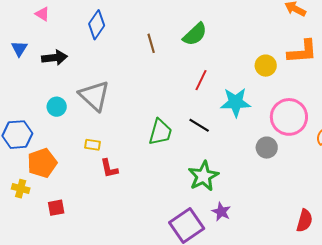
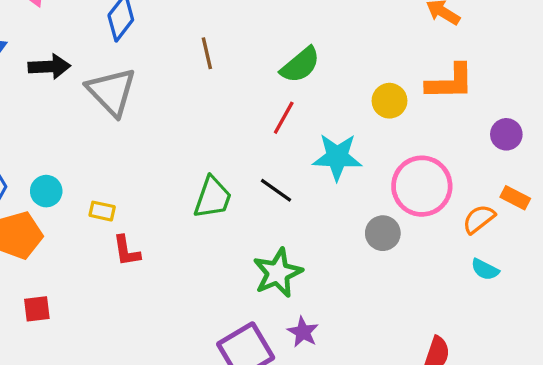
green semicircle: (195, 34) -> (300, 65), moved
gray triangle: (94, 96) -> (112, 92), moved
cyan circle: (57, 107) -> (46, 191), moved

